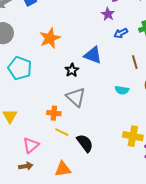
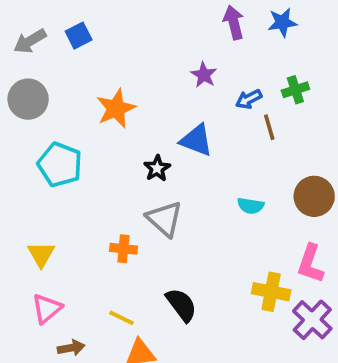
purple star: (108, 14) -> (204, 75), moved
brown line: (135, 62) -> (269, 127), moved
yellow line: (62, 132) -> (122, 318), moved
pink triangle: (31, 145) -> (47, 309), moved

